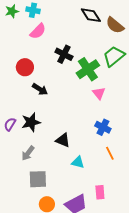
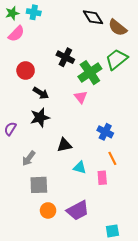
pink semicircle: (38, 31) -> (16, 34), moved
pink triangle: (99, 93) -> (81, 97), moved
black star: (31, 122) -> (40, 117), moved
black triangle: (63, 140) -> (64, 145), turned -35
pink rectangle: (100, 192) -> (102, 178), moved

